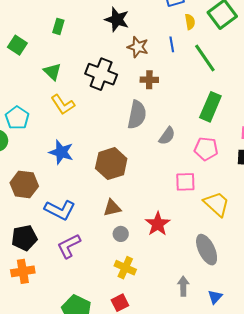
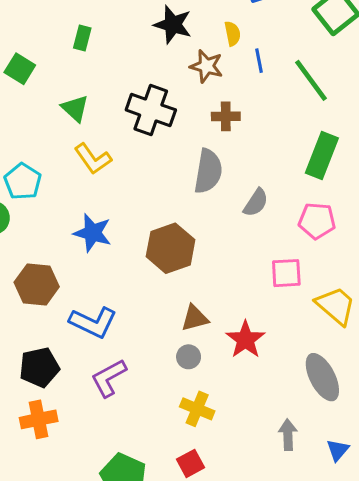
yellow semicircle: (190, 22) -> (232, 34), moved
brown triangle: (112, 208) -> (195, 318), moved

